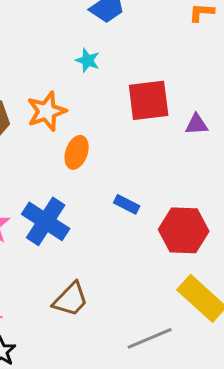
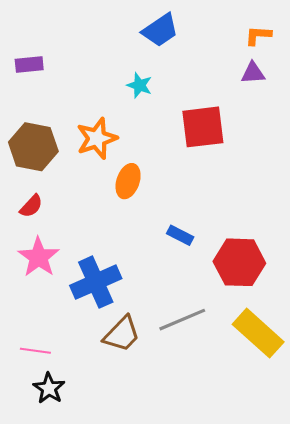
purple triangle: (197, 124) -> (253, 73), moved
blue cross: (46, 221) -> (96, 282), moved, turned 33
gray line: (150, 338) -> (182, 320), moved

